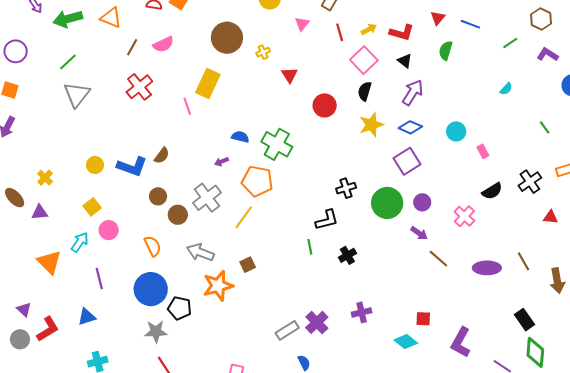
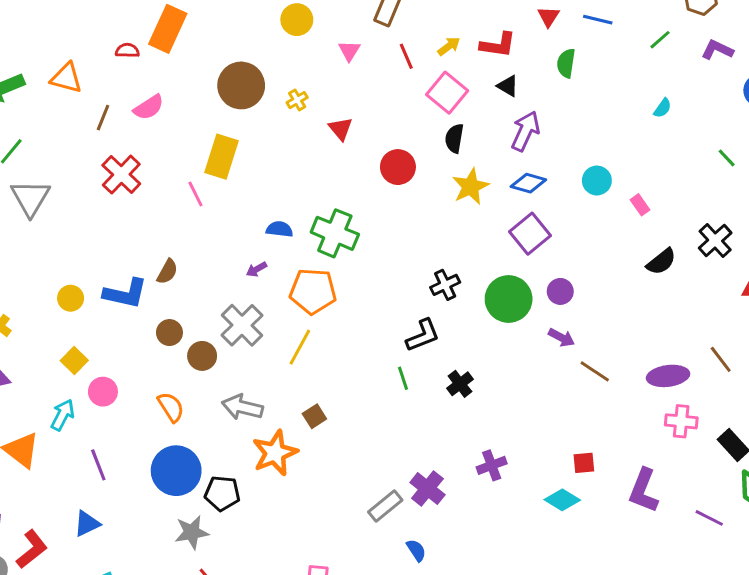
pink cross: (464, 216) -> (681, 421), moved, turned -30

